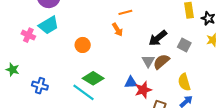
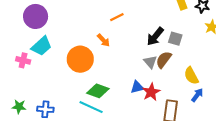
orange arrow: (117, 30) -> (103, 40), moved
orange circle: (83, 45) -> (80, 59), size x1.6
gray square: (184, 45) -> (175, 39), moved
green star: (13, 70) -> (19, 107), moved

